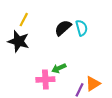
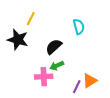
yellow line: (24, 20) -> (31, 19), moved
black semicircle: (63, 28) -> (54, 47), moved

